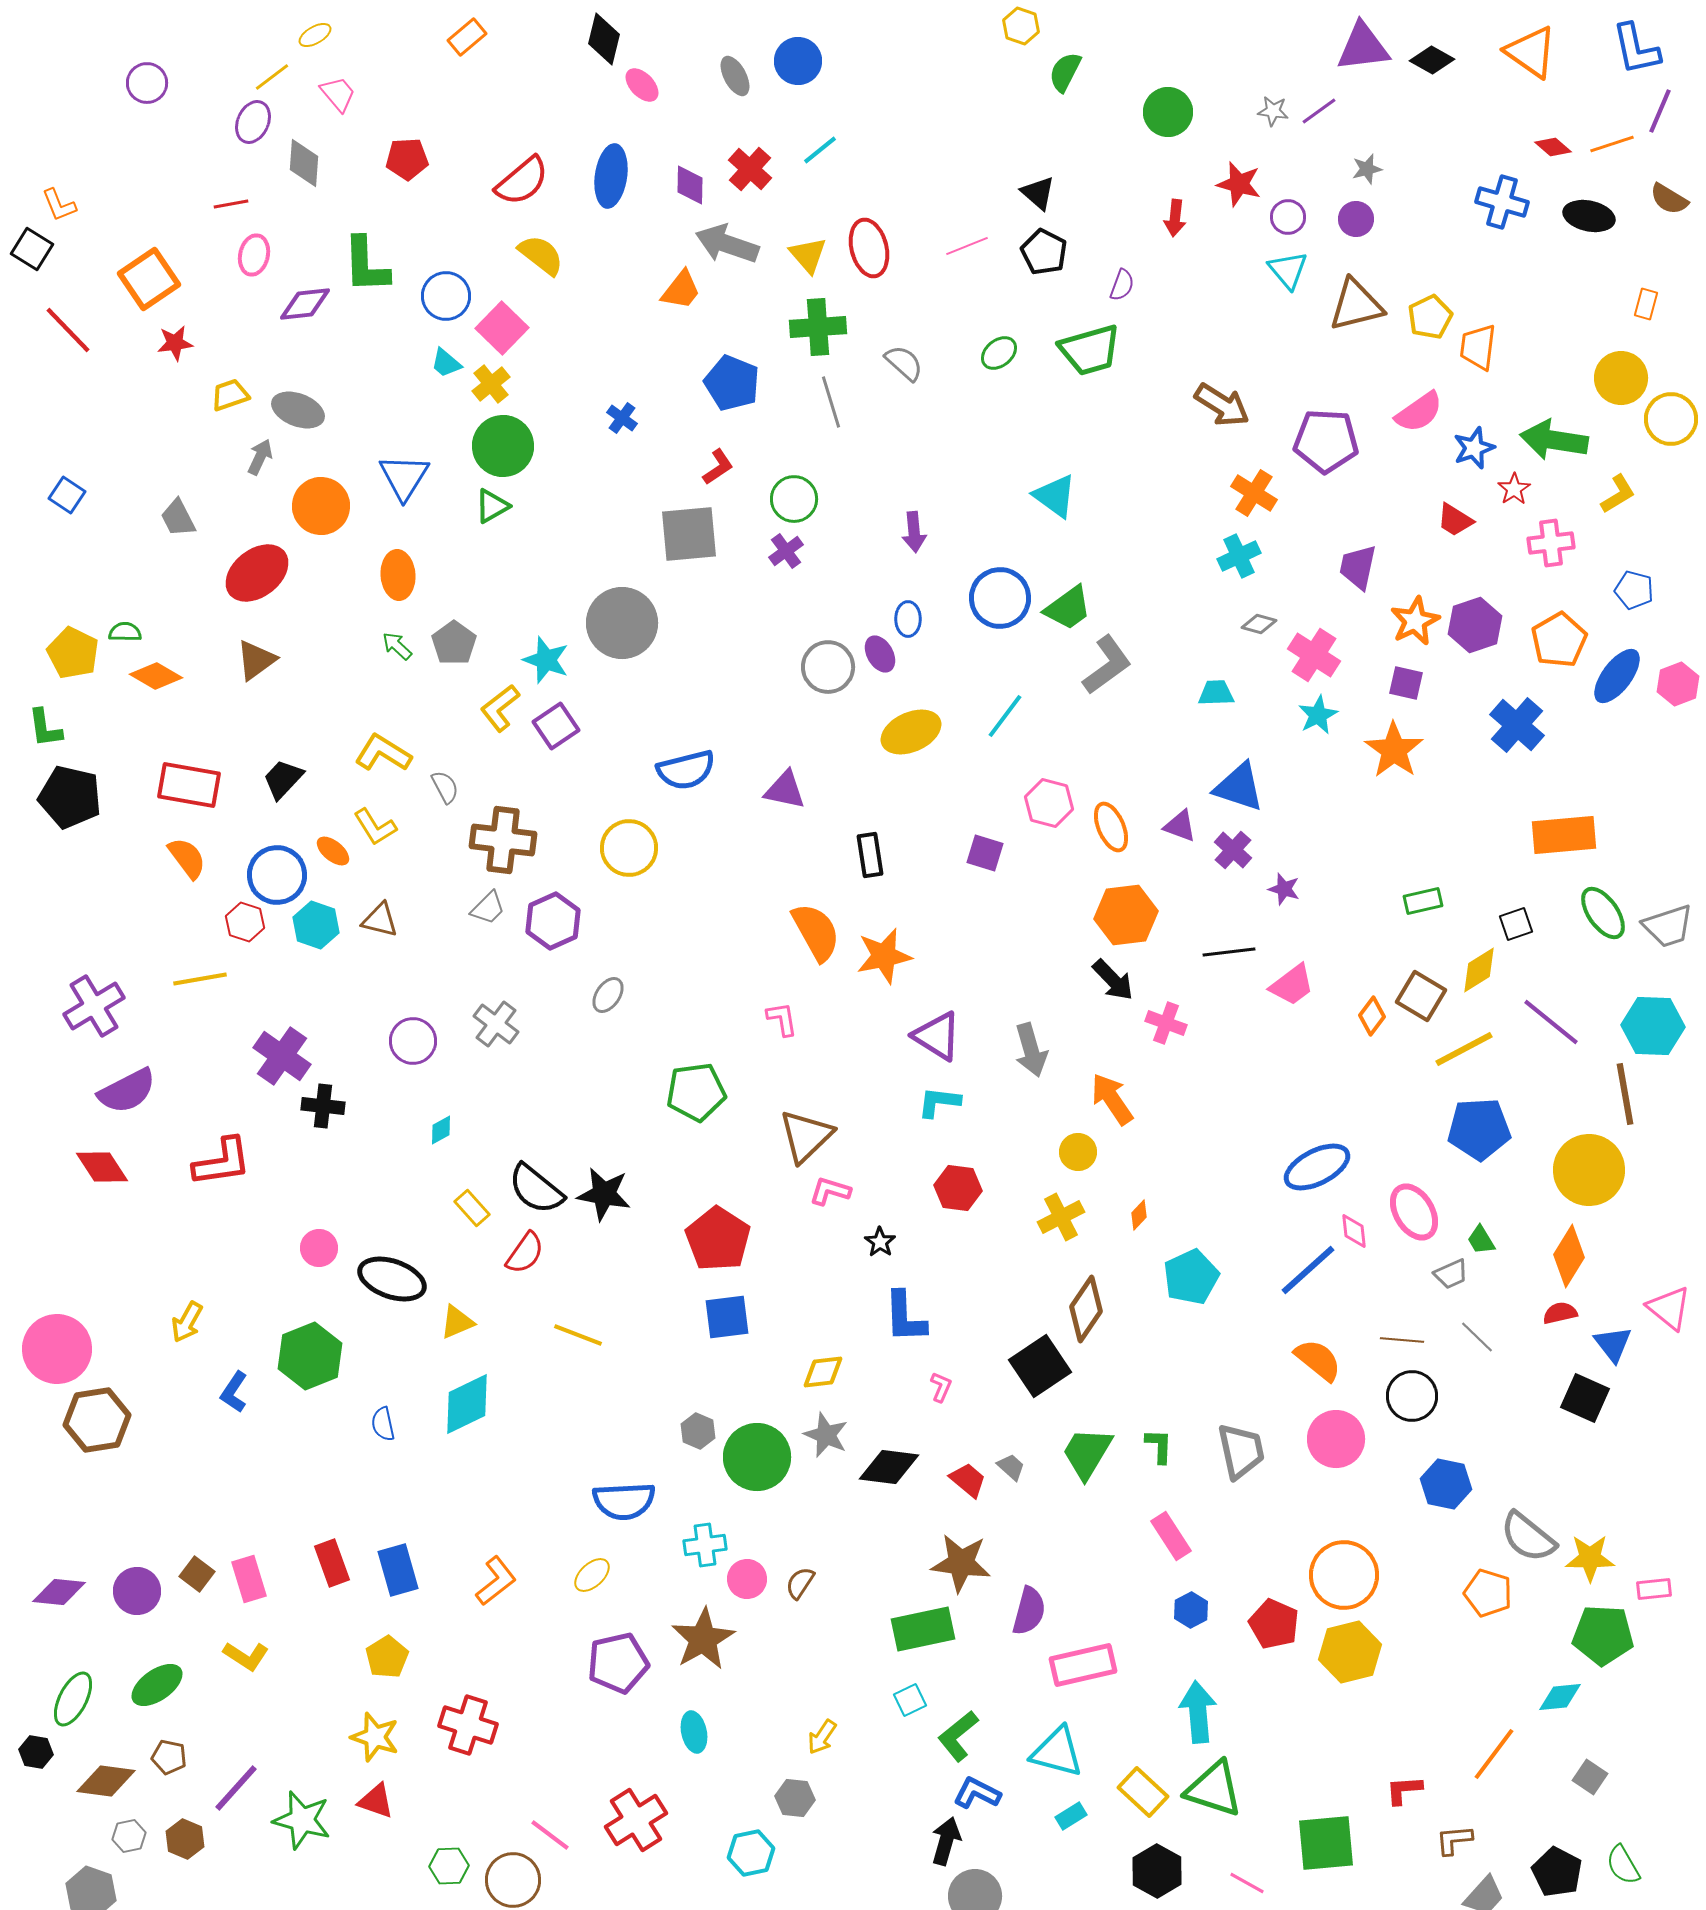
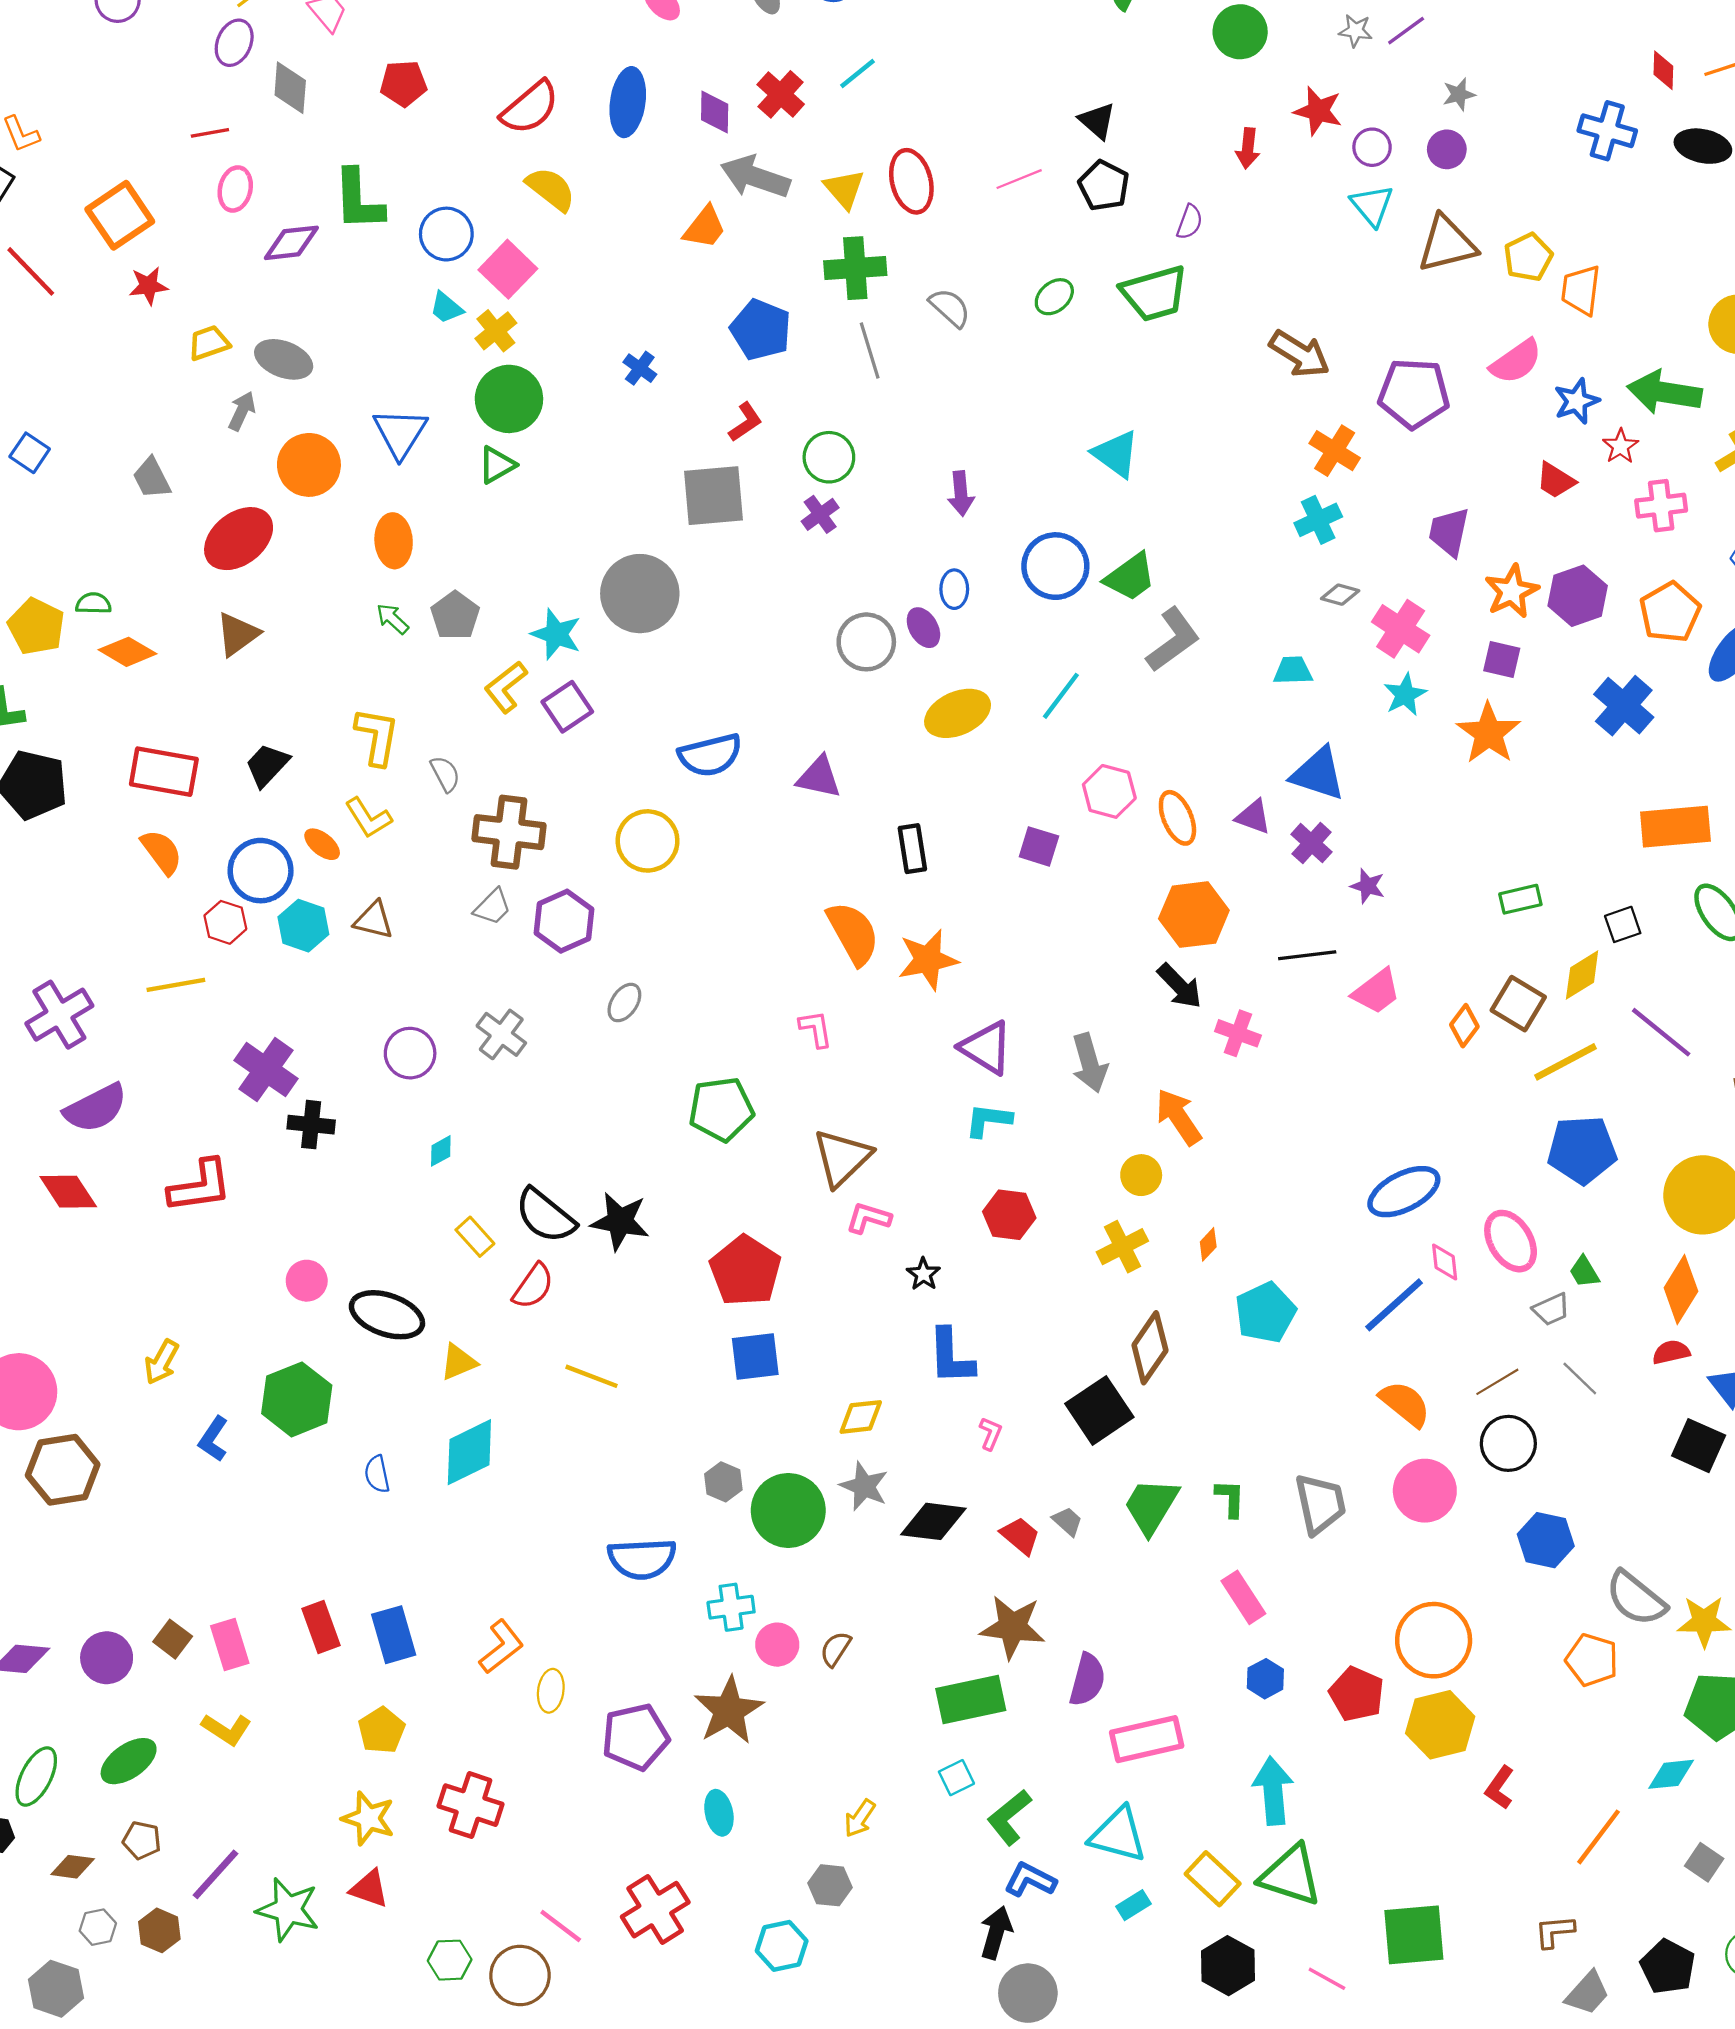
red diamond: (1553, 147) -> (1663, 70), turned 51
yellow L-shape: (383, 753) -> (377, 736), turned 68
brown line: (1402, 1340) -> (1497, 1382), turned -36
yellow ellipse: (592, 1575) -> (551, 1691), moved, turned -39
brown diamond: (106, 1781) -> (73, 1867), size x0.7
red L-shape: (1404, 1790) -> (1500, 1787), moved, turned -51

